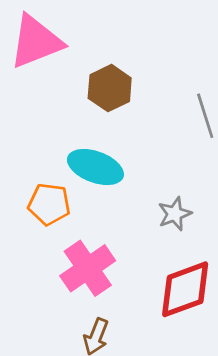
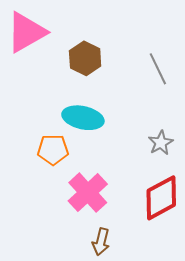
gray star: (175, 214) -> (161, 143), moved

